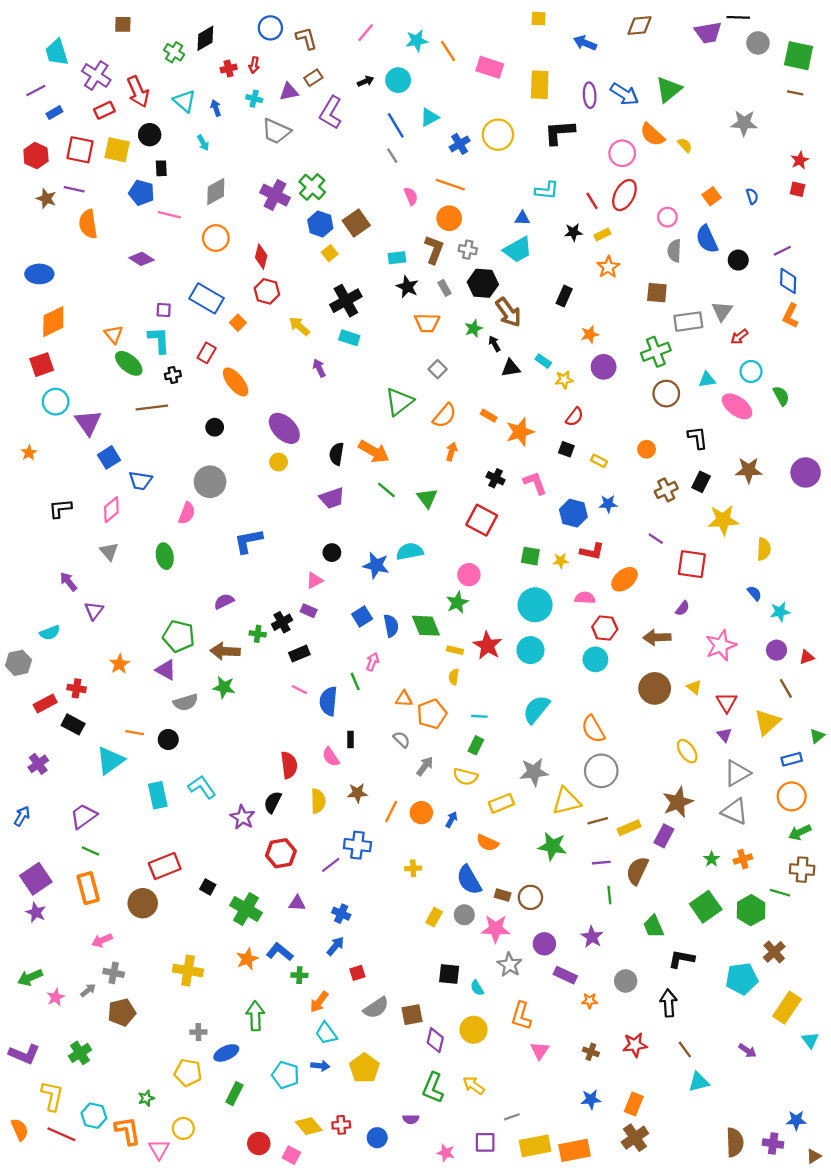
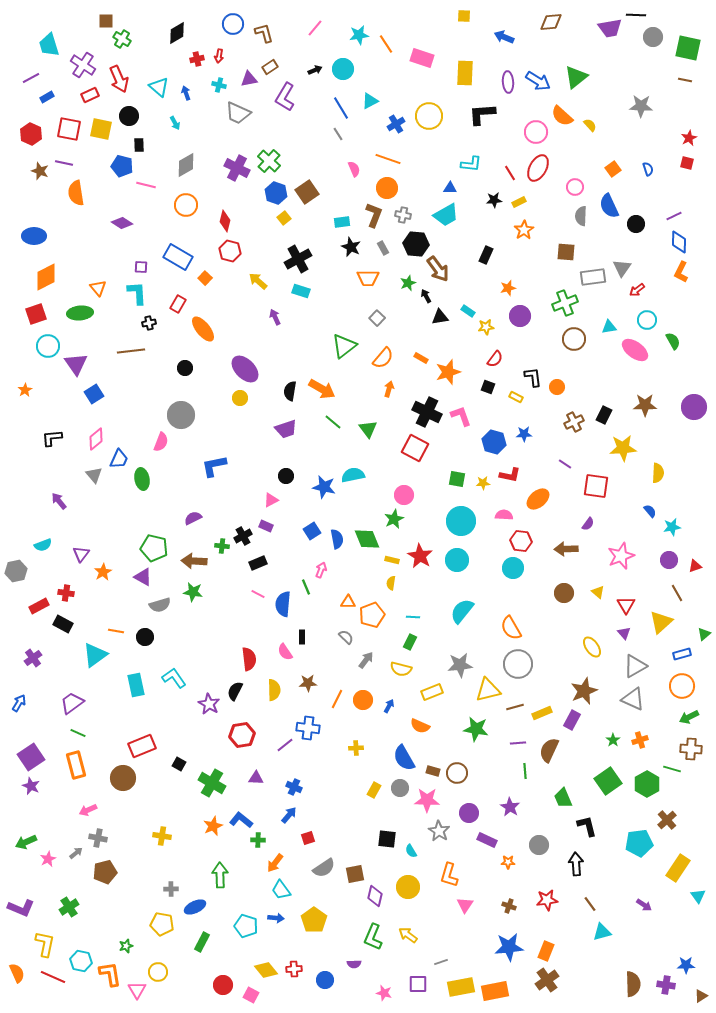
green cross: (174, 52) -> (122, 39), moved
green ellipse: (129, 363) -> (80, 313), moved, turned -45
black L-shape: (698, 438) -> (533, 377), moved
black cross: (496, 478) -> (427, 412), size x1.8
blue trapezoid: (140, 481) -> (119, 459), moved, turned -75
purple triangle: (94, 611) -> (81, 554), moved
brown circle: (655, 688) -> (564, 593), size x0.7
black L-shape: (681, 959) -> (587, 826), turned 65
yellow cross: (188, 971) -> (162, 836), size x0.7
blue star: (591, 1099) -> (509, 947), size x1.6

